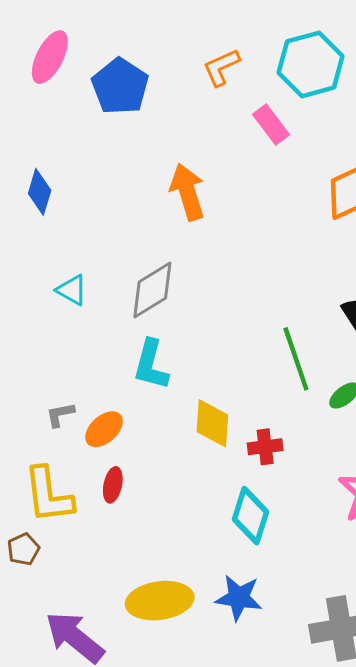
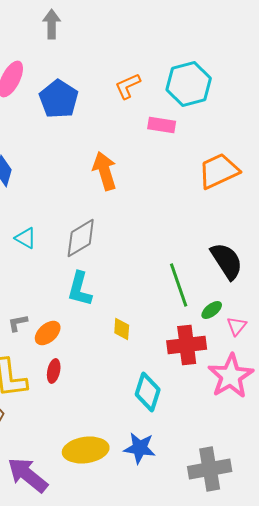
pink rectangle: (271, 124) -> (162, 125), turned -44
yellow diamond: (212, 423) -> (122, 329), size x0.7
red cross: (265, 447) -> (187, 345), moved, size x1.6

